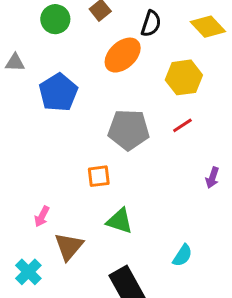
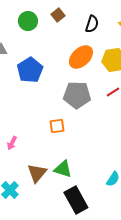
orange ellipse: (123, 55) -> (81, 57), moved
pink arrow: (42, 217) -> (12, 143), moved
green triangle: (120, 221) -> (63, 169), moved

